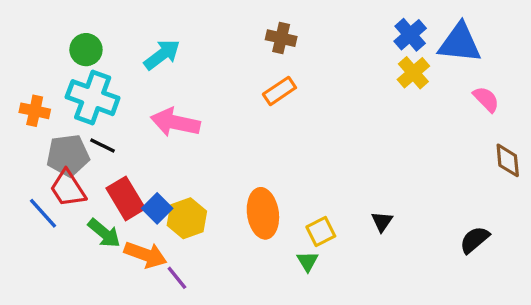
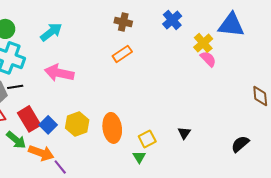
blue cross: (410, 35) -> (172, 20), moved
pink semicircle: (486, 99) -> (208, 59), moved
black line: (103, 146) -> (15, 87), turned -35
yellow hexagon: (187, 218) -> (77, 124), moved

